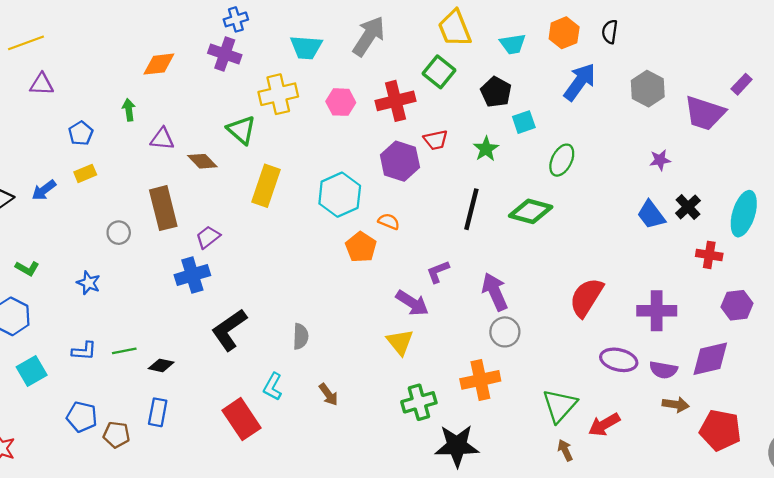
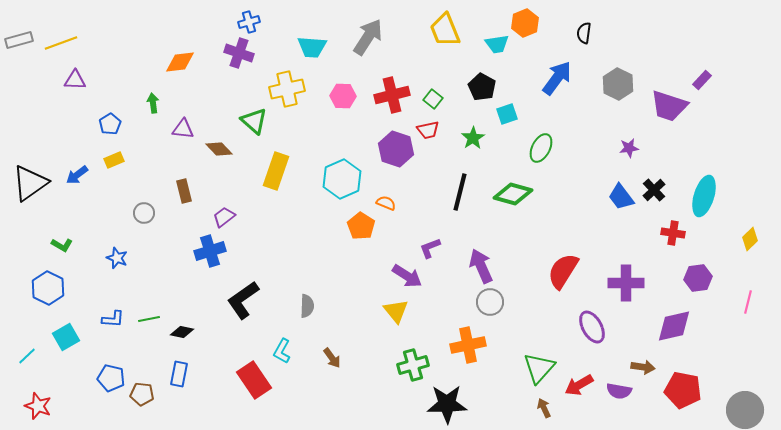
orange hexagon: (564, 33) -> (525, 23), moved
green square: (439, 72) -> (433, 99), moved, size x0.7
brown rectangle: (163, 208) -> (184, 191), size x0.6
purple ellipse: (619, 360) -> (592, 327), turned 48
purple semicircle: (663, 370) -> (619, 391), moved

